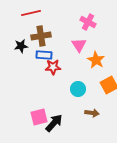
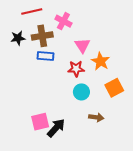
pink cross: (88, 22) -> (63, 21), moved
black star: (21, 46) -> (18, 38), moved
red star: (53, 67) -> (76, 69), moved

